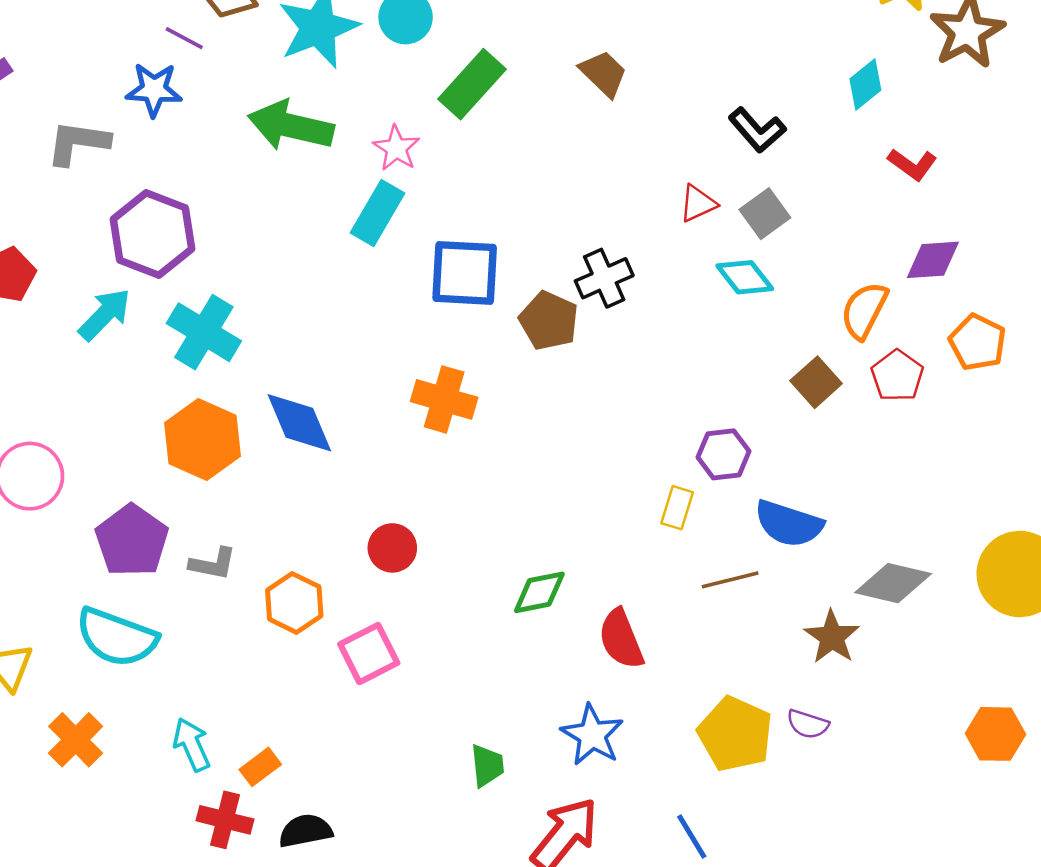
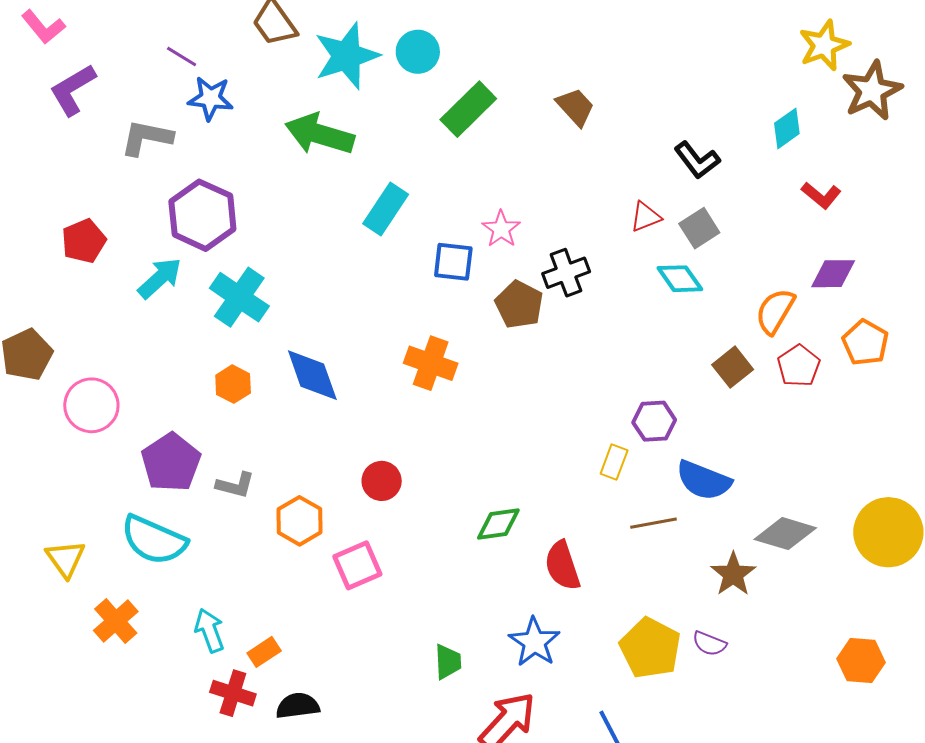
purple line: (184, 38) -> (182, 57), moved
pink star: (396, 148) -> (501, 229), moved
blue square: (465, 273) -> (453, 262), size x0.7
orange hexagon: (203, 440) -> (233, 384), size x0.6

